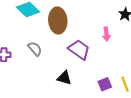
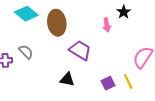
pink arrow: (106, 34) -> (107, 25), moved
gray semicircle: (35, 49) -> (26, 52), moved

